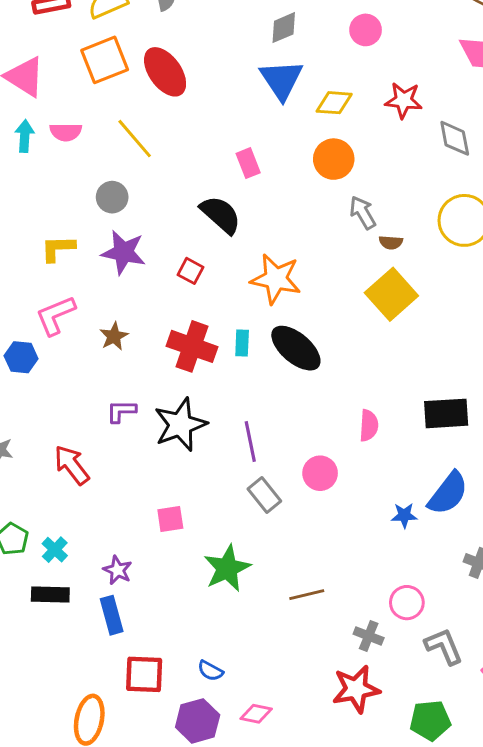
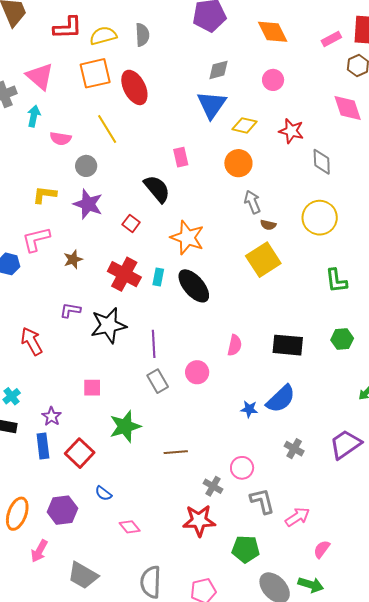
pink semicircle: (66, 132) -> (61, 139), moved
red square: (144, 674) -> (80, 453), moved, turned 32
pink diamond: (256, 714) -> (130, 527), turned 30
purple hexagon: (198, 721) -> (62, 510), moved

